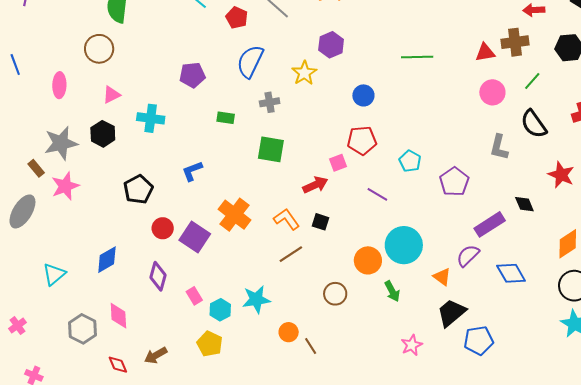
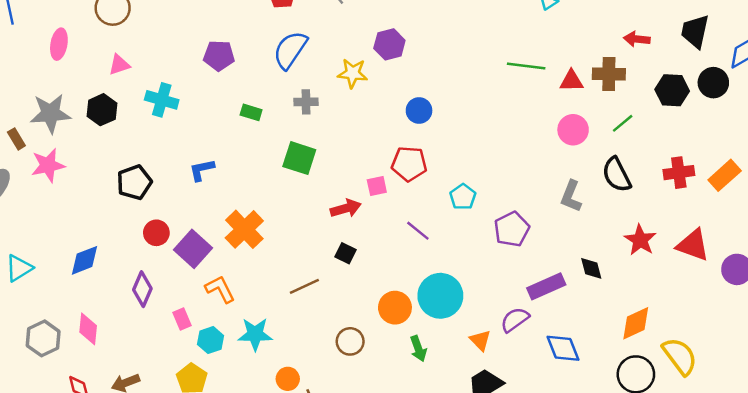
green line: (417, 57) -> (526, 66), moved
yellow star: (304, 73) -> (353, 73), turned 30
orange L-shape: (287, 219) -> (220, 289), moved

